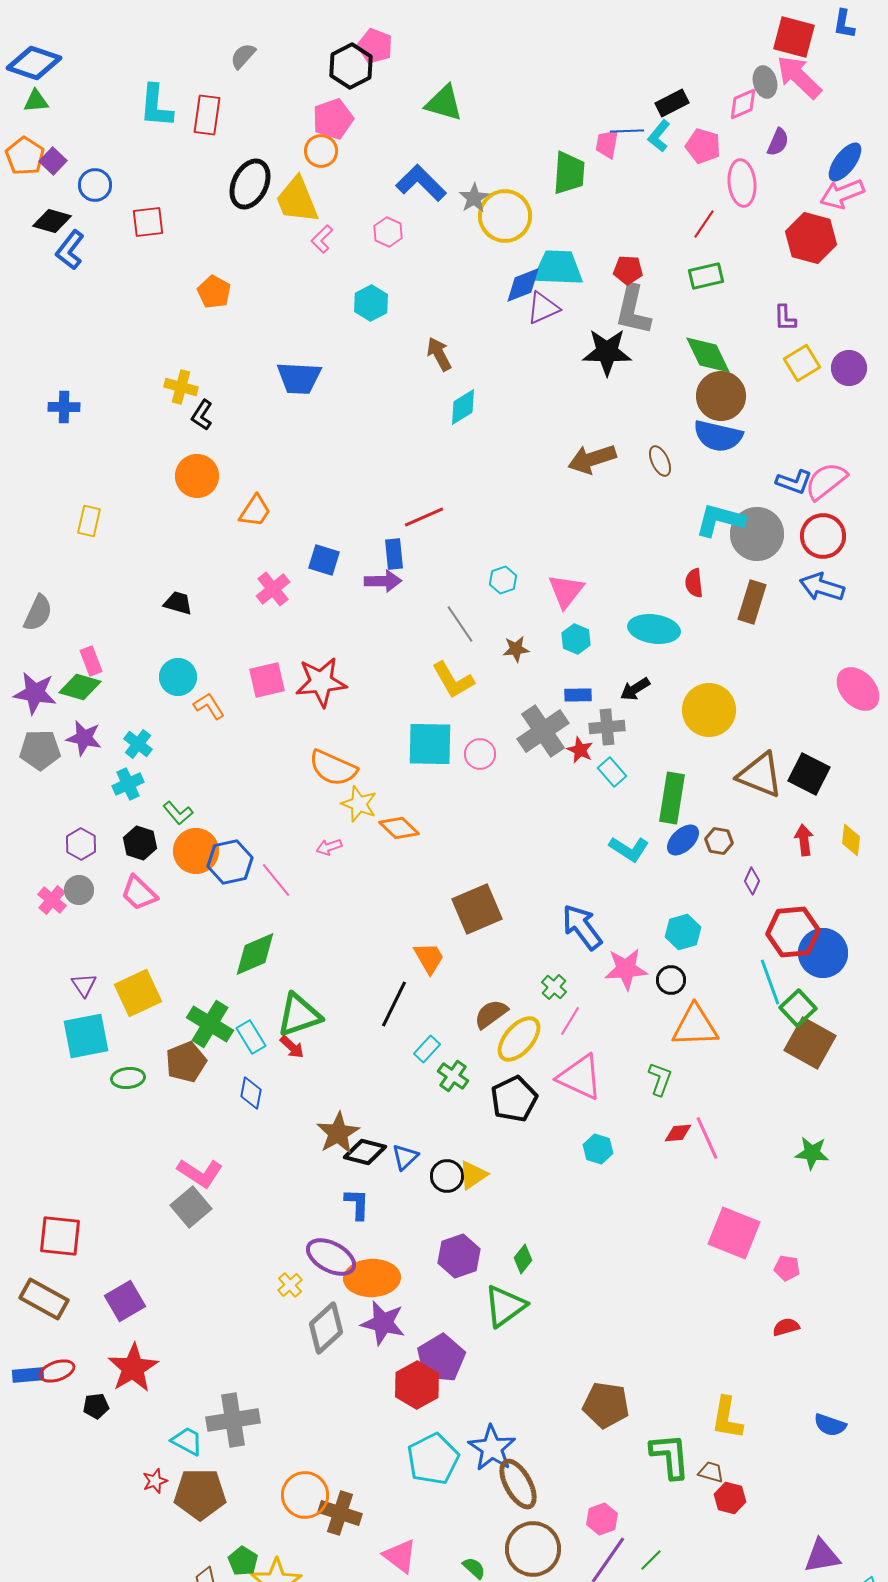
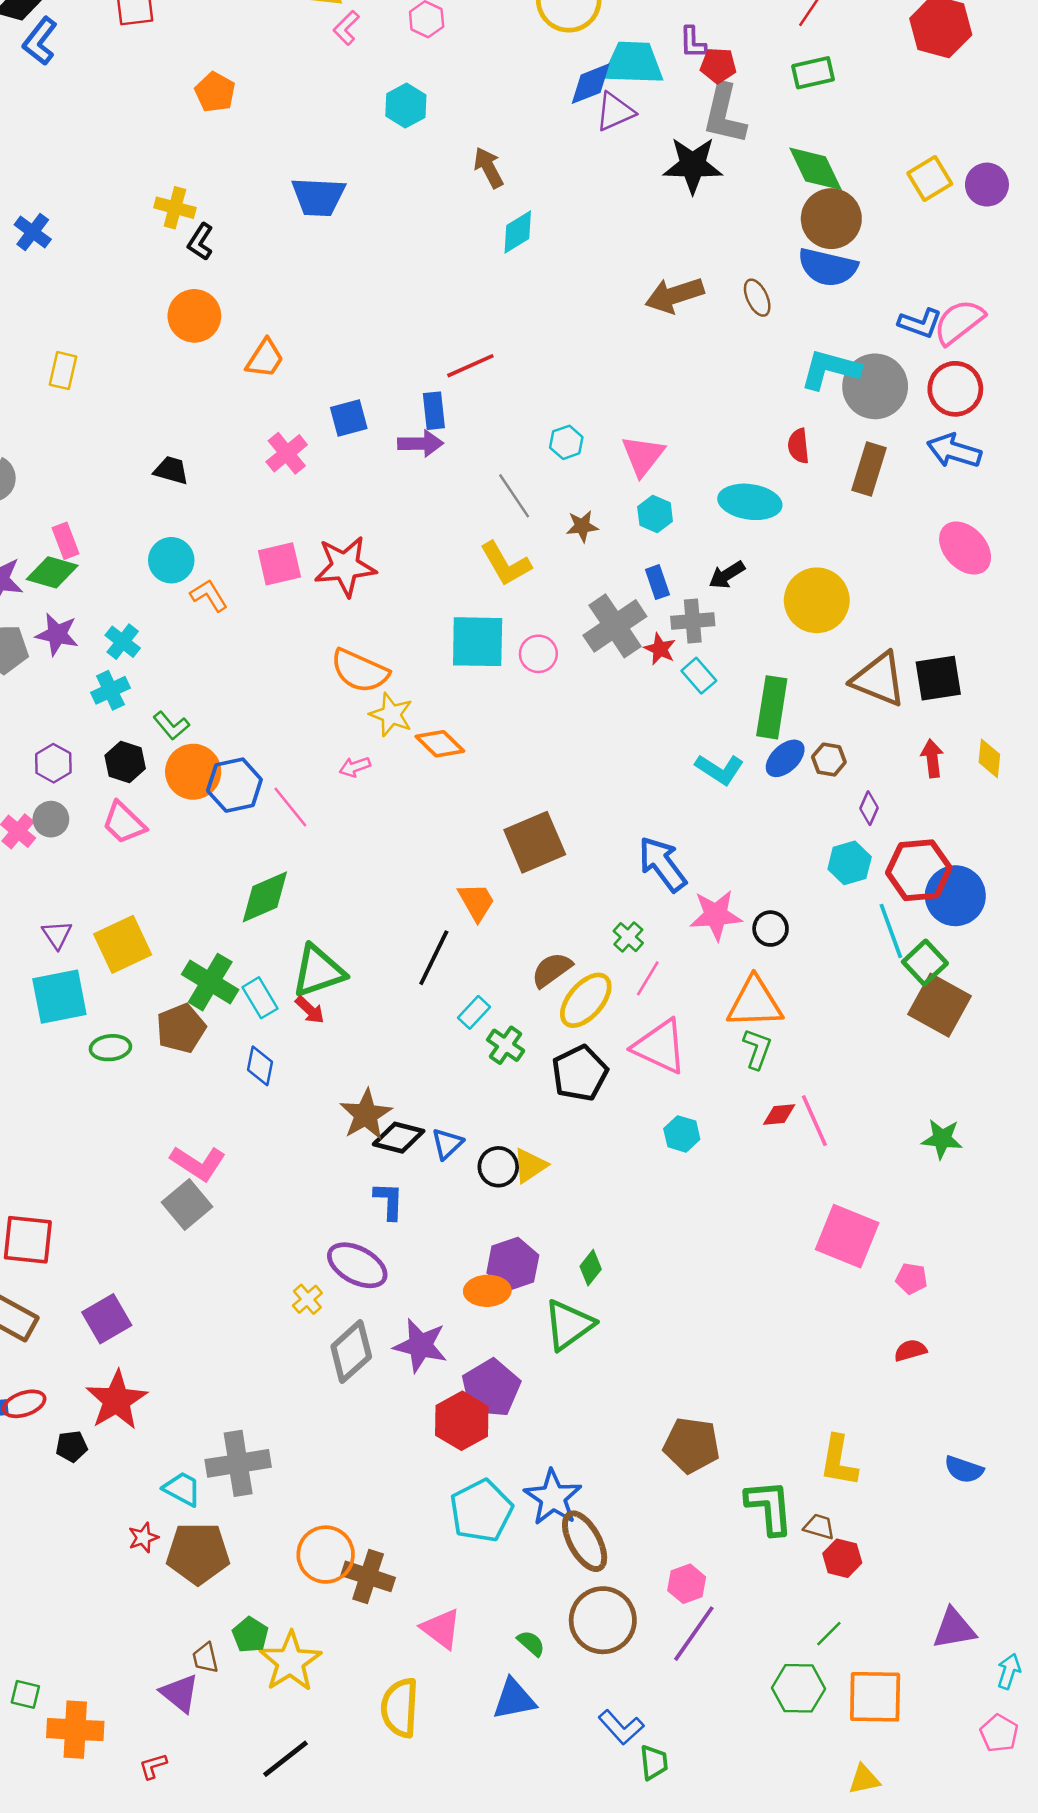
purple L-shape: (785, 318) -> (693, 42), moved
blue cross: (64, 407) -> (33, 232), turned 36
blue square: (324, 560) -> (349, 418), turned -32
pink ellipse: (858, 689) -> (965, 548), moved
blue rectangle: (578, 695) -> (657, 582), turned 72
black square: (809, 774) -> (938, 678), turned -36
cyan hexagon: (683, 932) -> (850, 863), moved
orange triangle: (695, 1026) -> (755, 1003), moved
orange ellipse: (372, 1278) -> (487, 1291), moved, size x0.7
green line: (651, 1560) -> (829, 1634), moved

